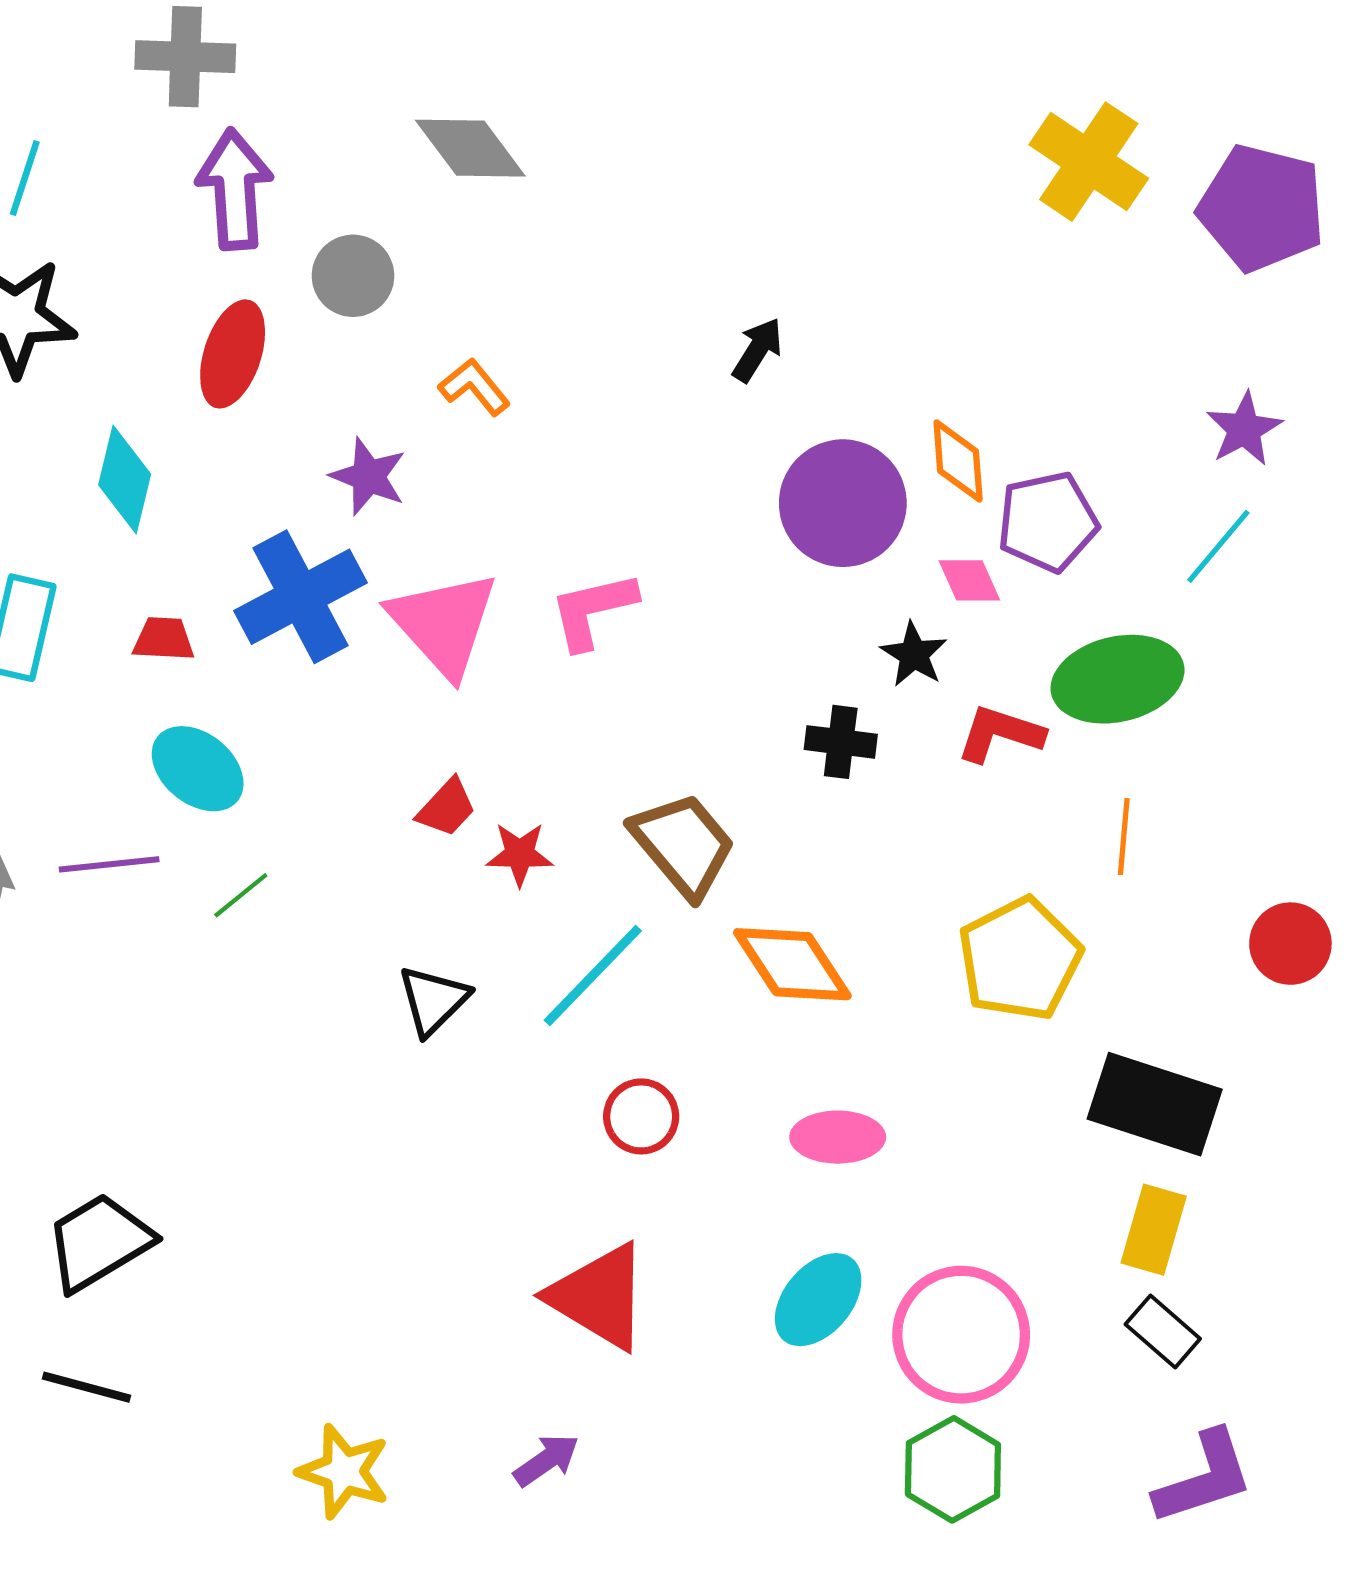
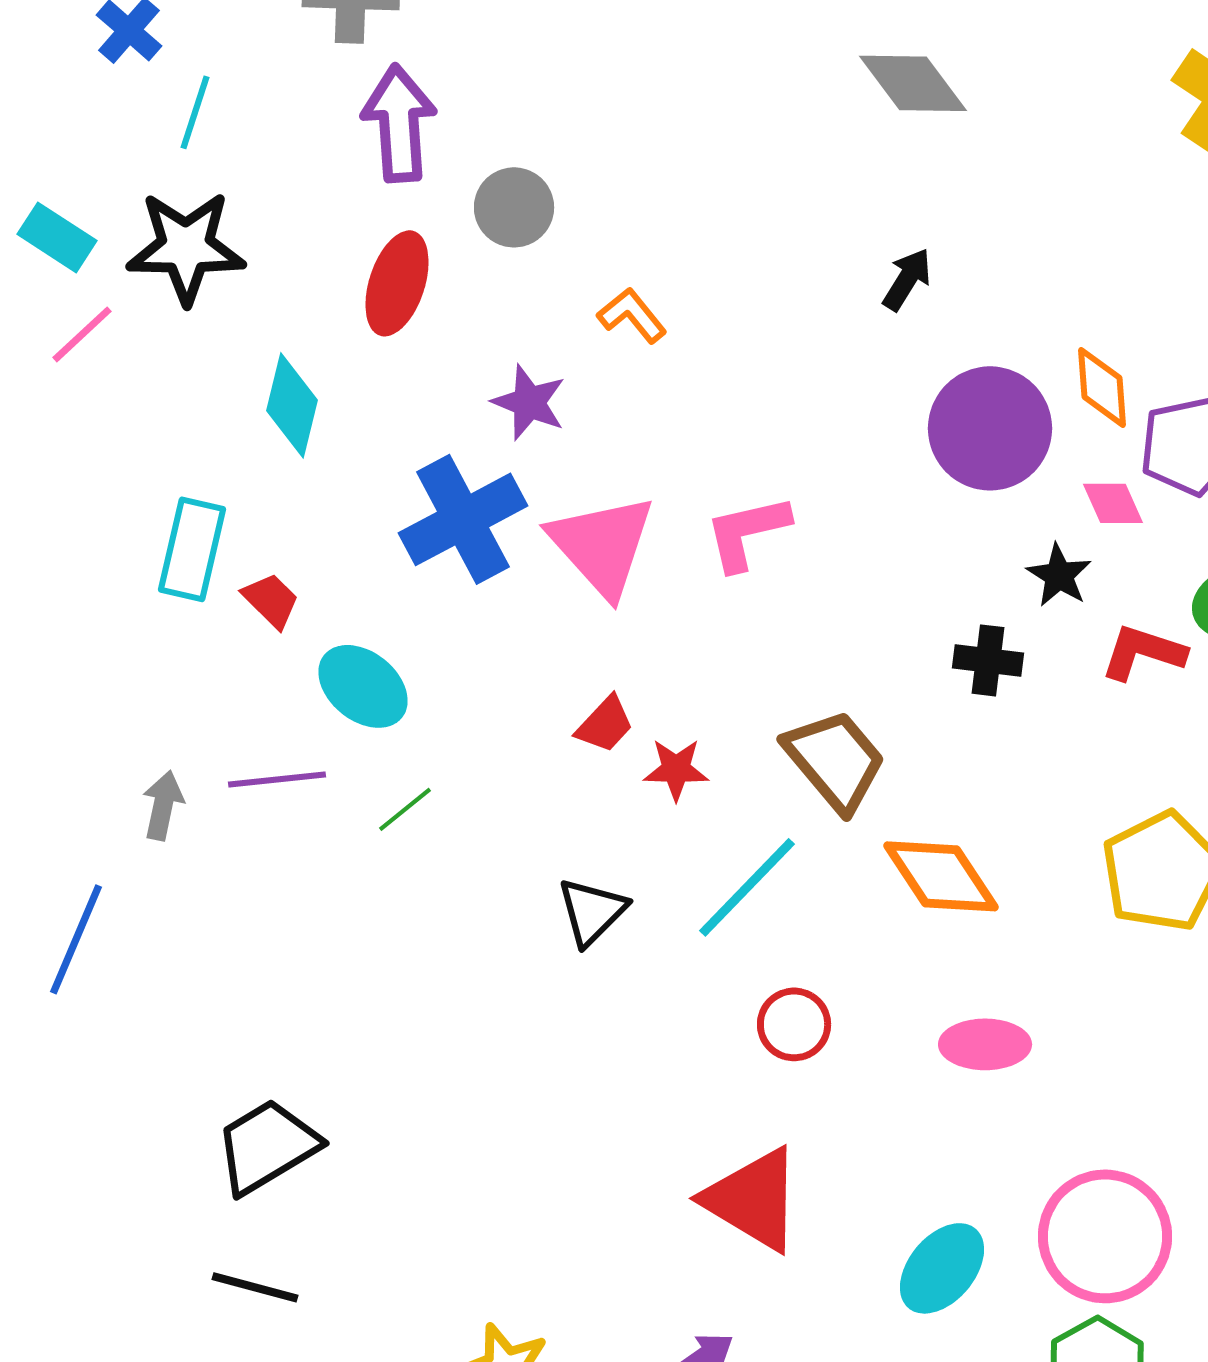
gray diamond: (470, 148) -> (913, 83), moved
red trapezoid: (164, 639) -> (271, 600), moved, turned 42
cyan ellipse: (818, 1300) -> (942, 1268), moved

